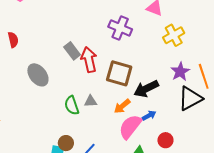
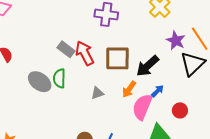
green semicircle: (72, 105) -> (59, 78), moved, turned 36

